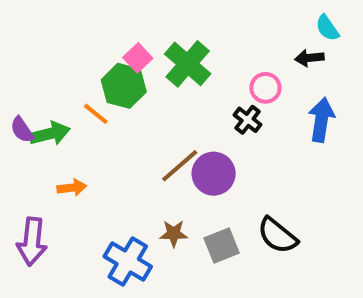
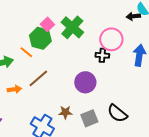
black arrow: (309, 58) -> (133, 16), moved
pink circle: (265, 88) -> (111, 39), size x1.5
black cross: (248, 120) -> (102, 55), turned -32
brown line: (180, 166) -> (38, 78), moved

